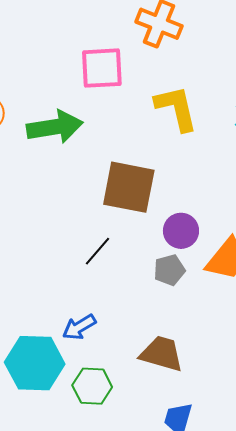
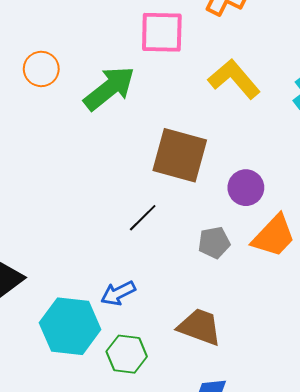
yellow L-shape: (176, 108) -> (234, 79), turned -32
green arrow: (55, 127) -> (109, 88), turned -34
purple circle: (181, 231) -> (246, 188), moved

